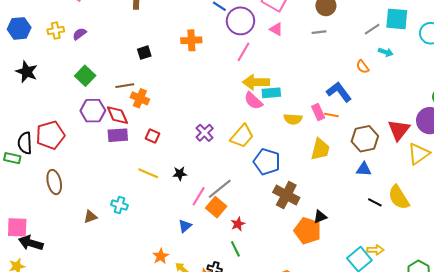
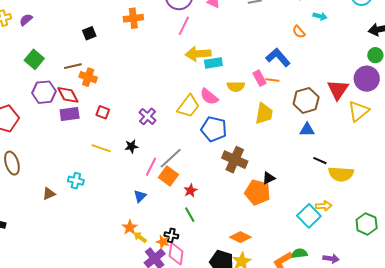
pink semicircle: (253, 101) -> (209, 97), moved
purple cross: (205, 133) -> (148, 116), moved
yellow semicircle: (399, 197) -> (341, 174), moved, turned -50
orange star: (161, 256) -> (130, 227), moved

